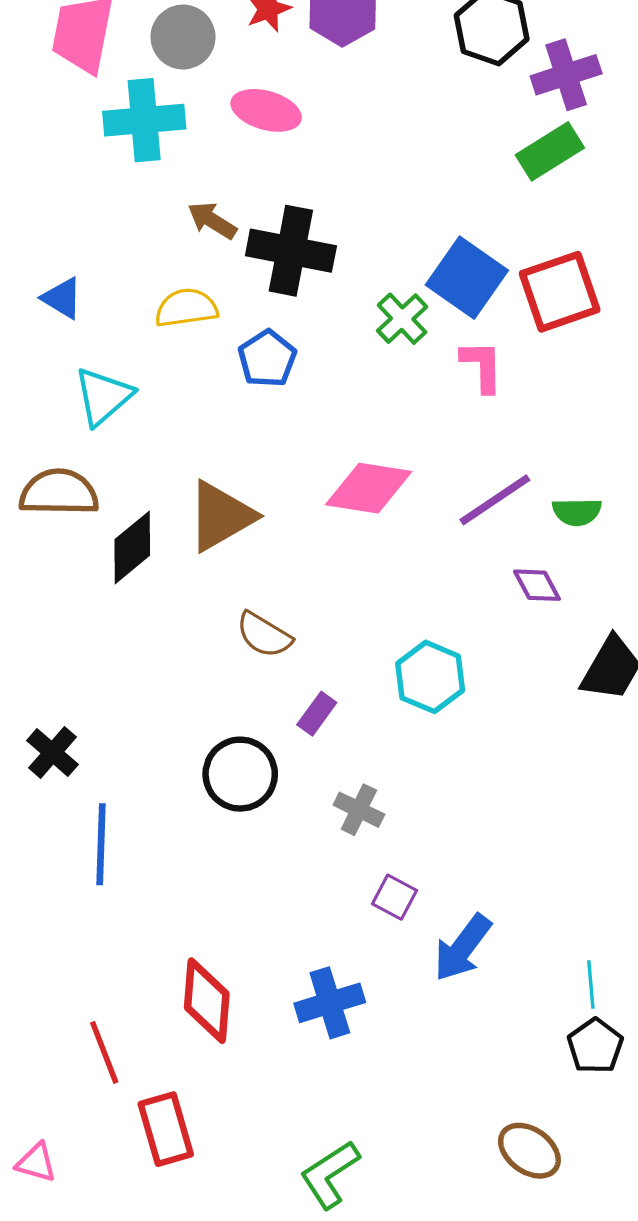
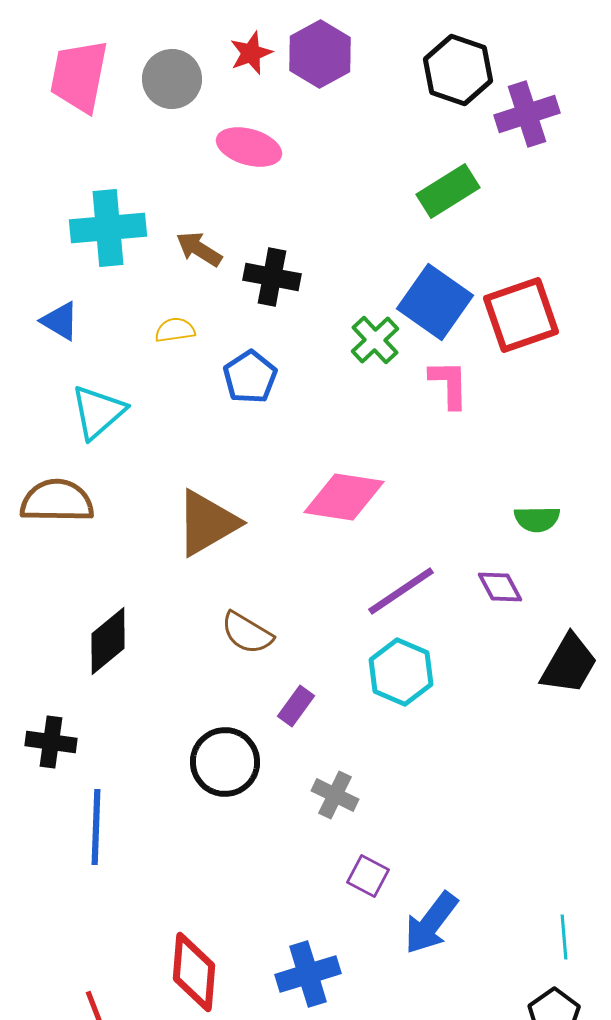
cyan cross: (144, 120) -> (108, 228), moved
green rectangle: (550, 151) -> (448, 191), moved
black cross: (291, 251) -> (272, 277), size x0.7
yellow semicircle: (186, 308) -> (175, 330), size x0.7
purple line: (495, 500) -> (401, 591), moved
black diamond: (132, 547) -> (108, 641), moved
black cross: (52, 752) -> (51, 742), turned -33
cyan line: (591, 984) -> (564, 937), moved

